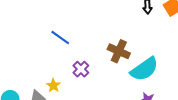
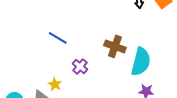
cyan semicircle: (144, 69) -> (141, 62), turned -36

